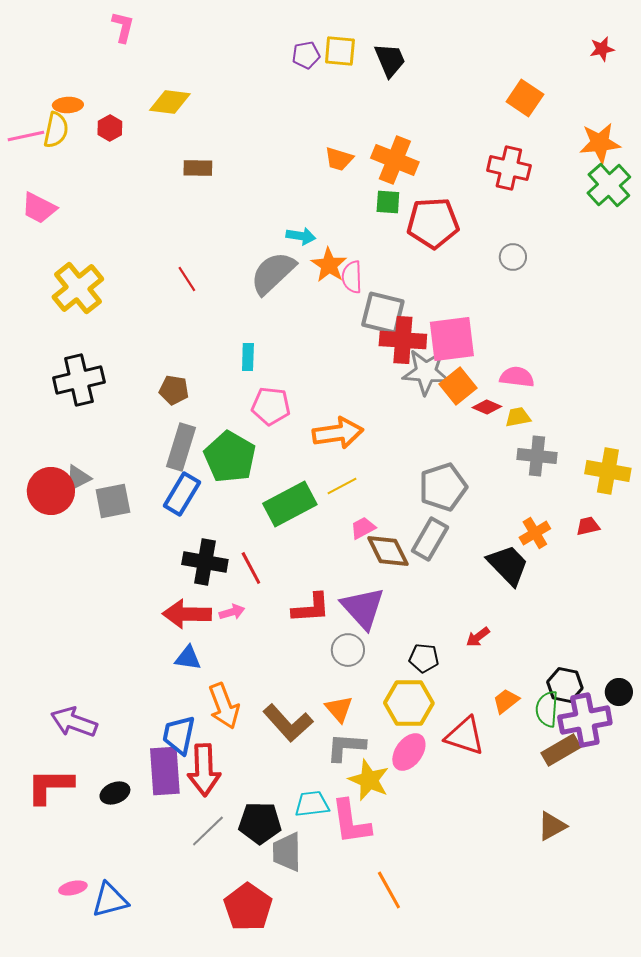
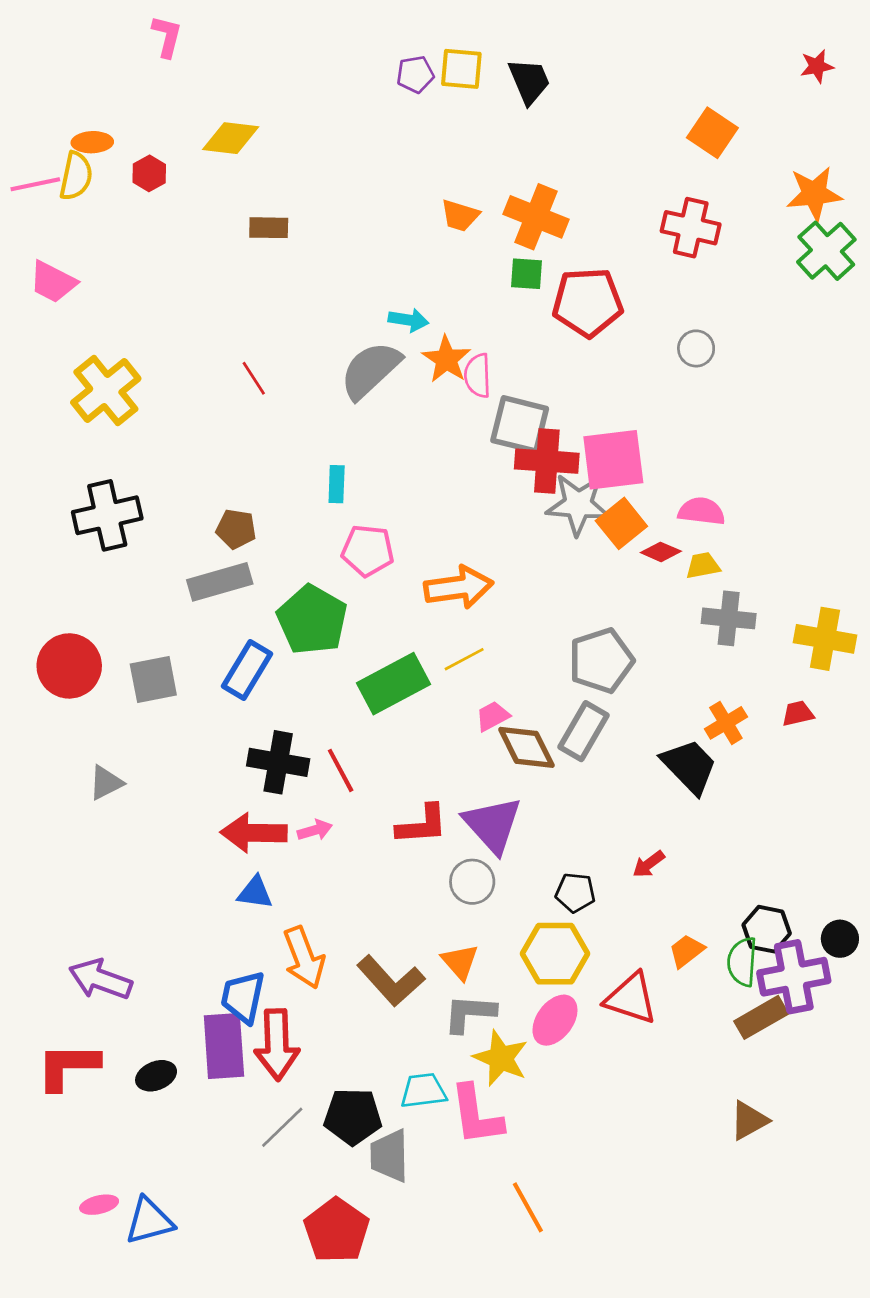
gray rectangle: (181, 447) -> (220, 582), moved, turned 57
gray triangle: (78, 478) -> (106, 783), moved

